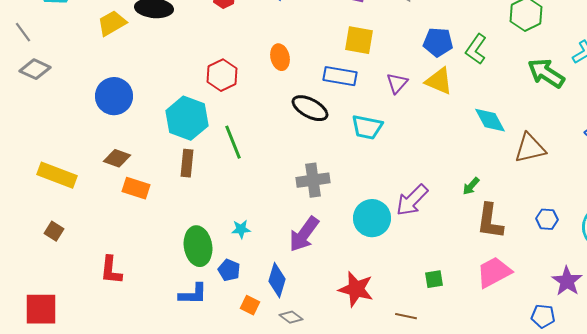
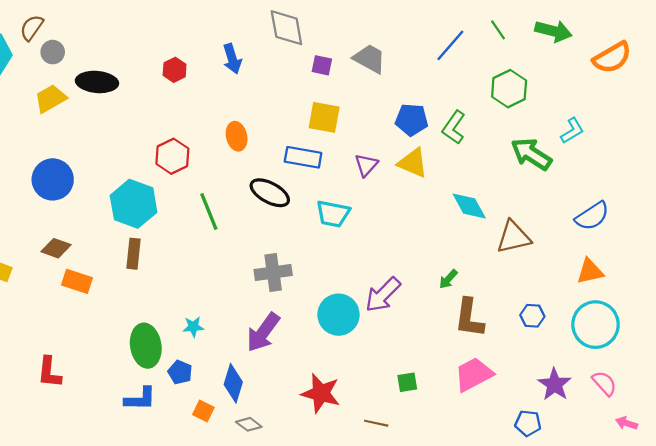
green line: (233, 142) -> (209, 212), moved

